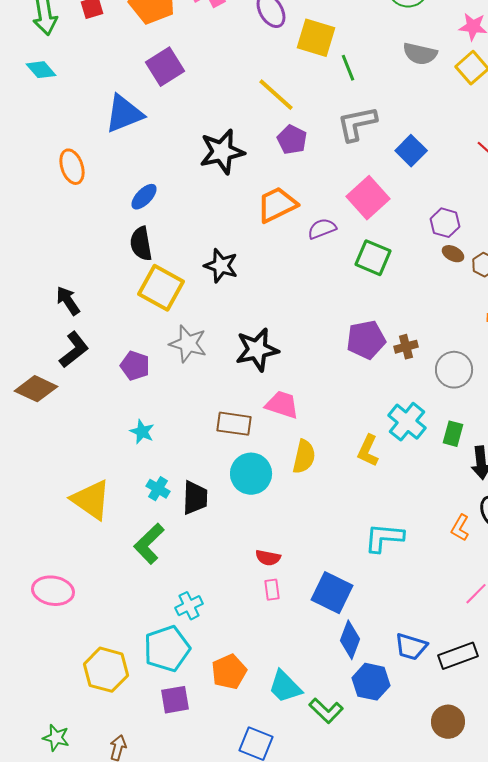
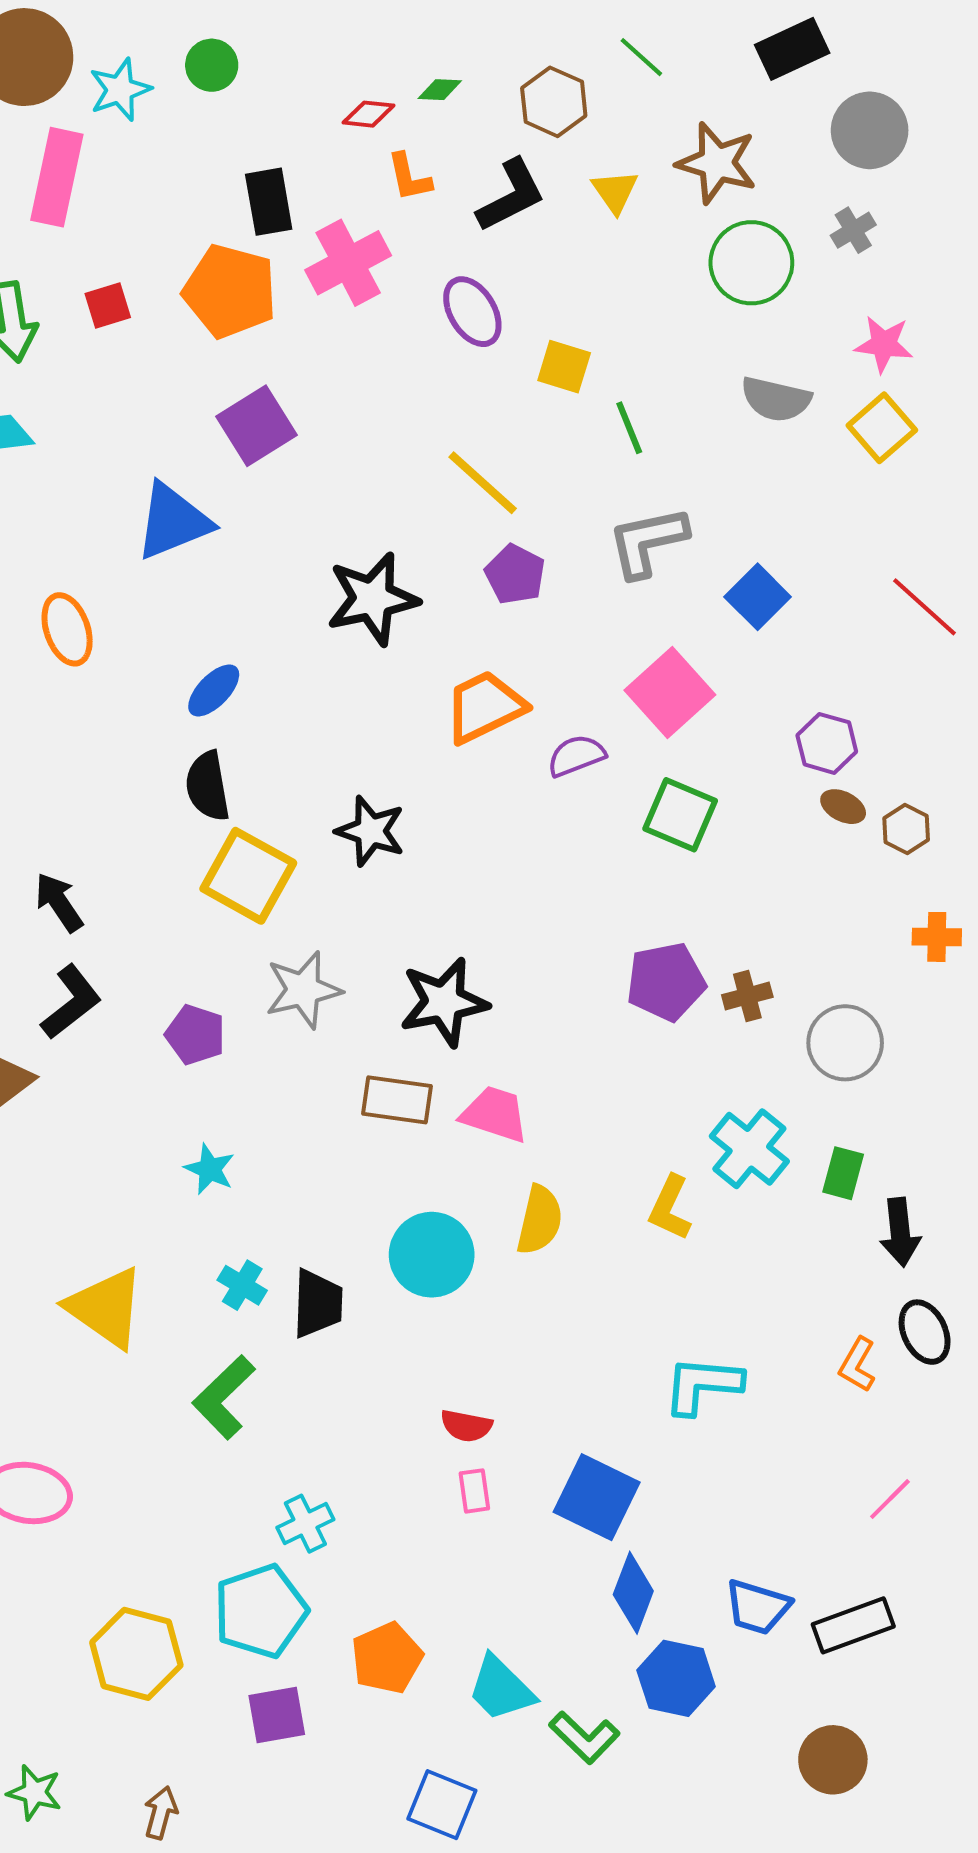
yellow square: (316, 38) -> (564, 367), size x0.7
gray star: (188, 344) -> (303, 990), turned -30
brown rectangle: (234, 424) -> (397, 1100), moved

